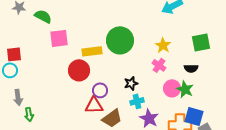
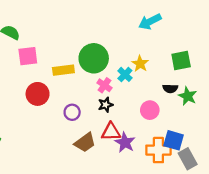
pink cross: (159, 65) -> (104, 85), moved
red circle: (79, 70) -> (38, 94), moved
green star: (185, 89) -> (188, 96), moved
cyan cross: (137, 101) -> (125, 74), moved, turned -32
red triangle: (94, 105) -> (111, 132), moved

